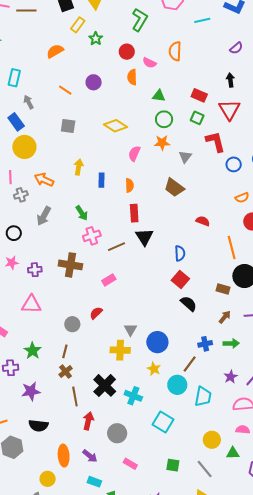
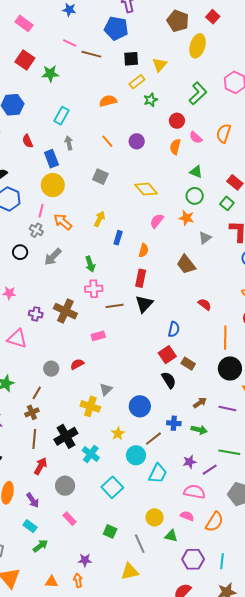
pink line: (10, 177) -> (41, 211), moved
gray cross: (21, 195) -> (36, 230), turned 32
black circle: (14, 233) -> (20, 252), moved
purple cross: (35, 270) -> (36, 314), moved
brown rectangle: (223, 289) -> (188, 364), moved
blue circle: (157, 342) -> (140, 406), moved

